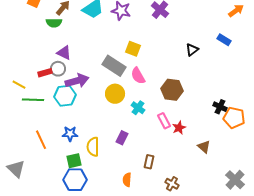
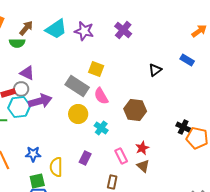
cyan hexagon: (65, 96) -> (19, 107), moved
pink rectangle: (164, 121) -> (121, 156), moved
brown triangle: (204, 147) -> (143, 166), moved

